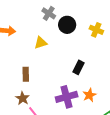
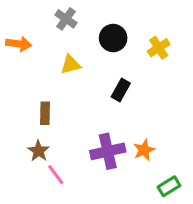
gray cross: (49, 13) -> (66, 19), moved
yellow cross: (96, 30) -> (159, 48), turned 32
black rectangle: (79, 67) -> (121, 90), moved

